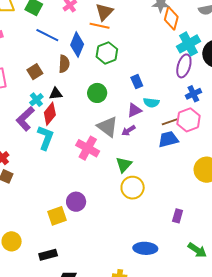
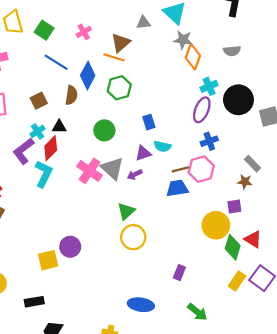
cyan cross: (189, 44) -> (209, 86), size x0.7
pink cross: (88, 148) -> (89, 171), moved

